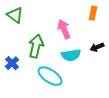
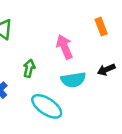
orange rectangle: (93, 13) -> (101, 27), turned -32
green arrow: (36, 46) -> (29, 68), size x0.6

